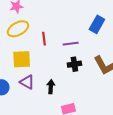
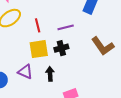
yellow square: (22, 59) -> (39, 49), moved
black cross: (74, 64) -> (61, 48), moved

